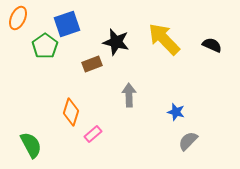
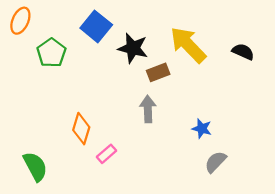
blue square: (67, 24) -> (96, 26), moved, turned -32
brown rectangle: (92, 64) -> (158, 72), moved

